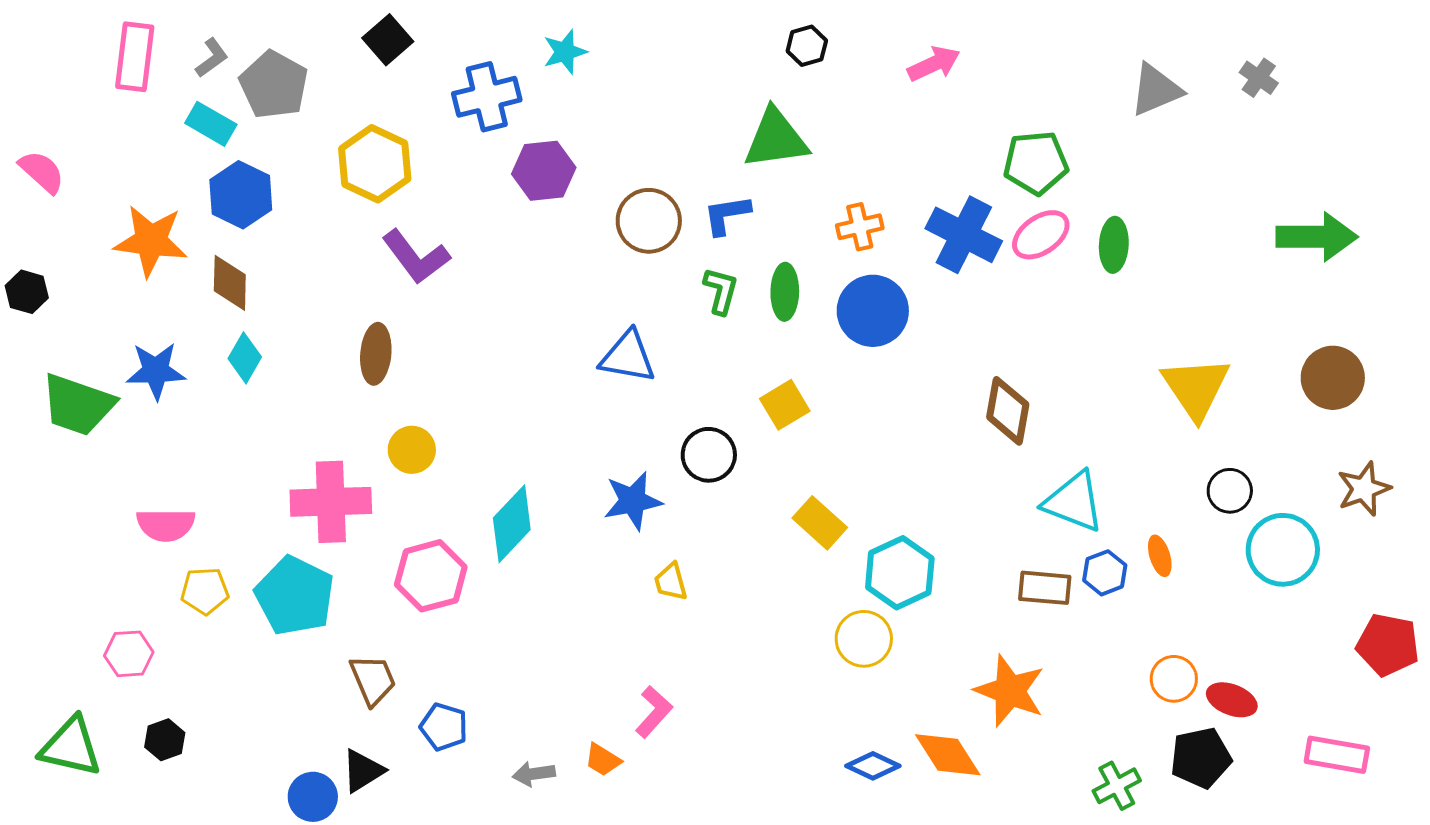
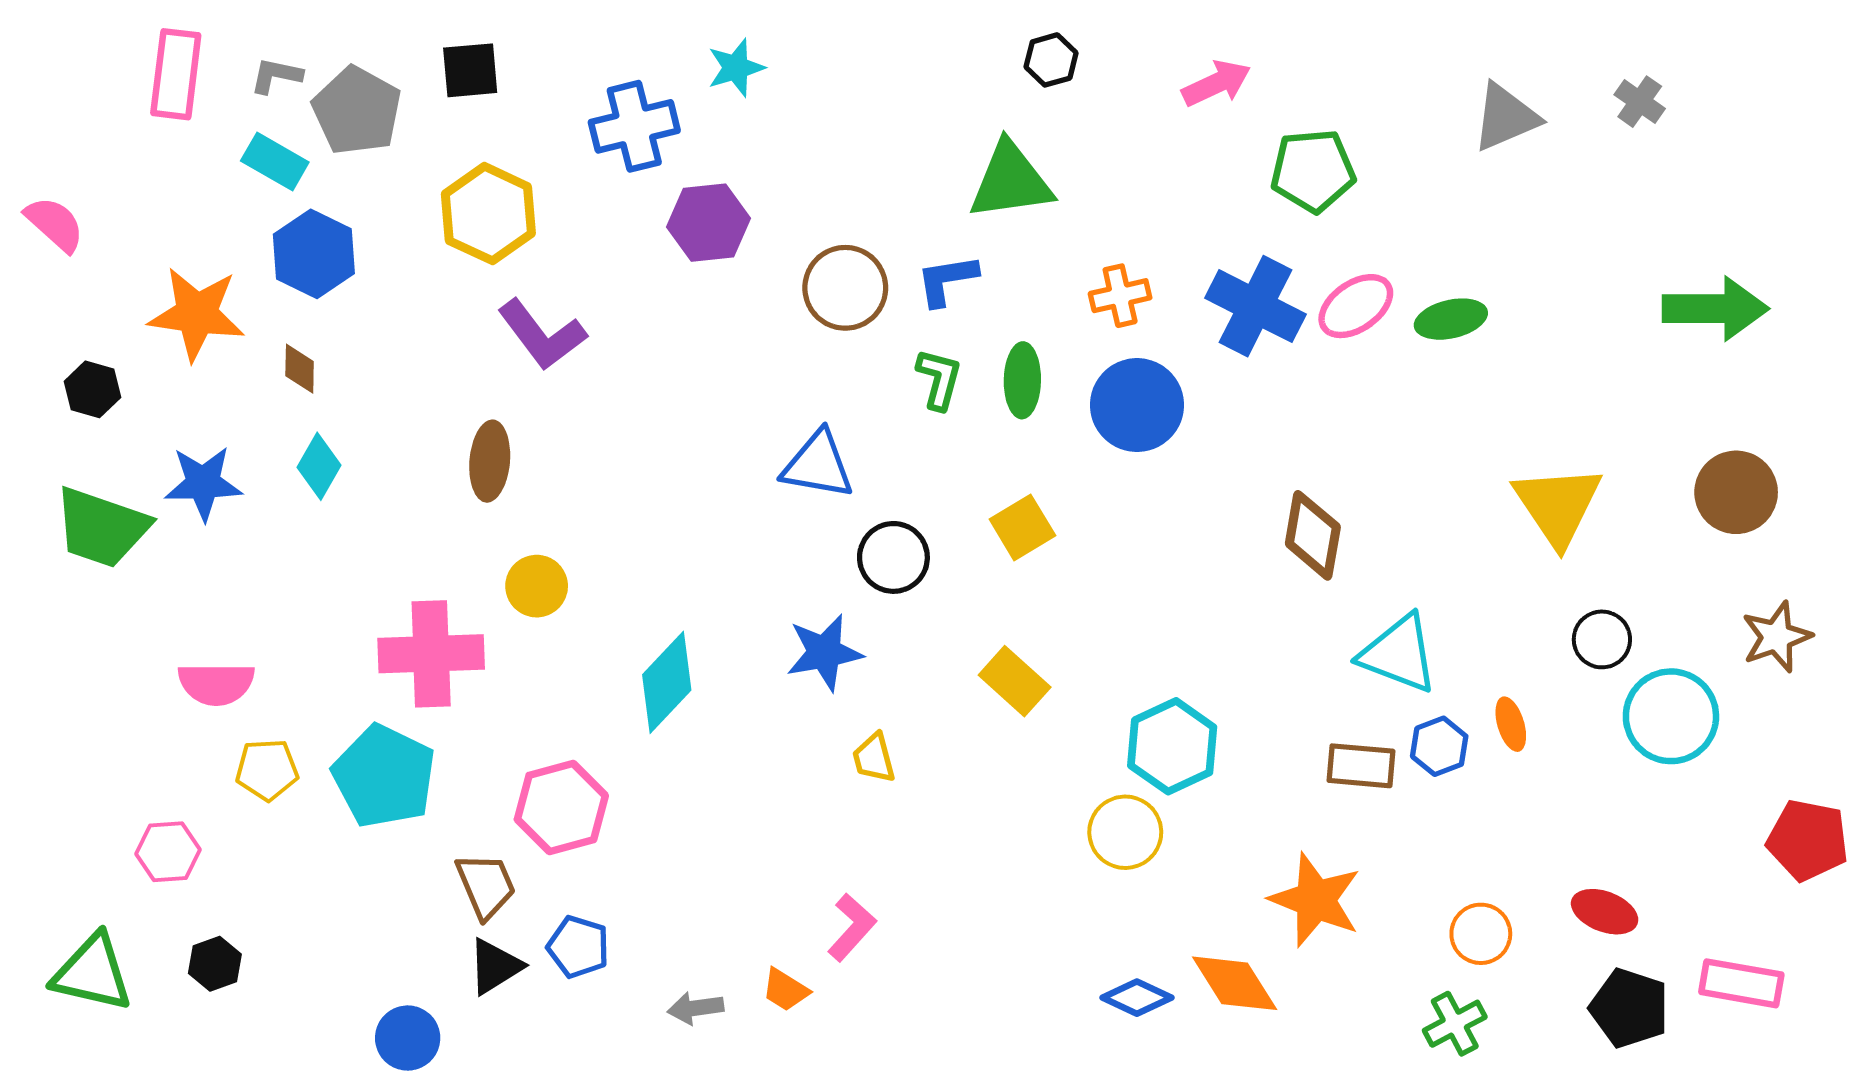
black square: (388, 40) -> (470, 70), moved, turned 36
gray L-shape: (212, 58) -> (276, 76), turned -132
green pentagon: (1036, 163) -> (1313, 171), moved
green ellipse: (1114, 245) -> (1451, 319), turned 74
brown diamond: (230, 283) -> (300, 369), size x0.7
black hexagon: (27, 292) -> (92, 389), moved
black circle: (709, 455) -> (893, 557), moved
yellow rectangle: (820, 523) -> (1015, 681), moved
pink hexagon: (431, 576) -> (561, 807), moved
orange circle: (1174, 679) -> (1481, 934), moved
black pentagon: (1201, 758) -> (1629, 1008), moved, turned 30
black triangle: (363, 771) -> (495, 966), moved

